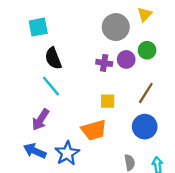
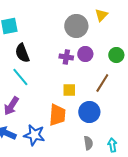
green circle: (147, 50) -> (116, 55), moved
blue circle: (145, 127) -> (89, 112), moved
orange trapezoid: (94, 130) -> (57, 115), turned -70
blue star: (67, 153) -> (34, 135), turned -30

